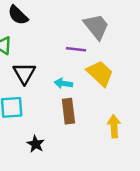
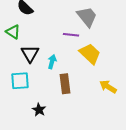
cyan arrow: (63, 83) -> (52, 62), moved, turned 96
yellow arrow: (114, 126) -> (108, 87), moved, turned -54

